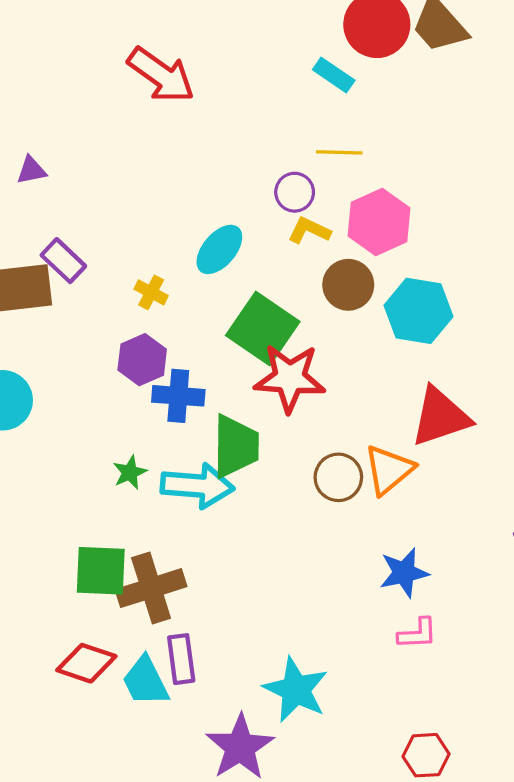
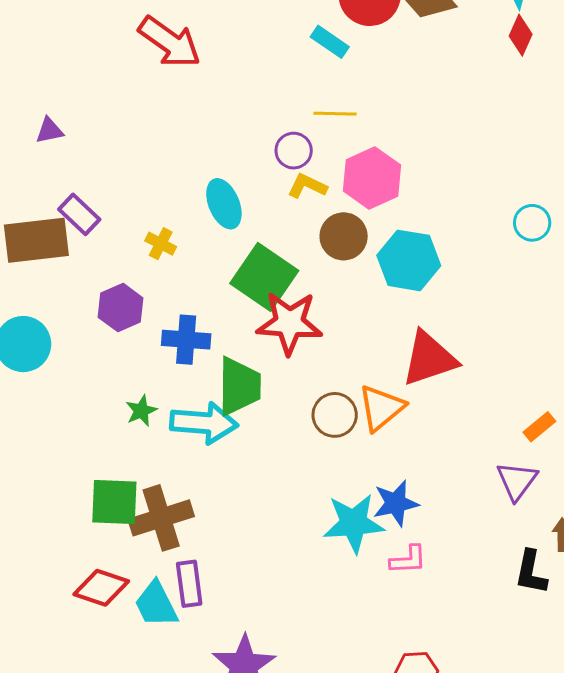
cyan ellipse: (219, 249) -> (224, 204), turned -63
purple hexagon: (142, 360) -> (121, 308), moved
cyan star: (296, 690) -> (354, 523), moved, turned -30

